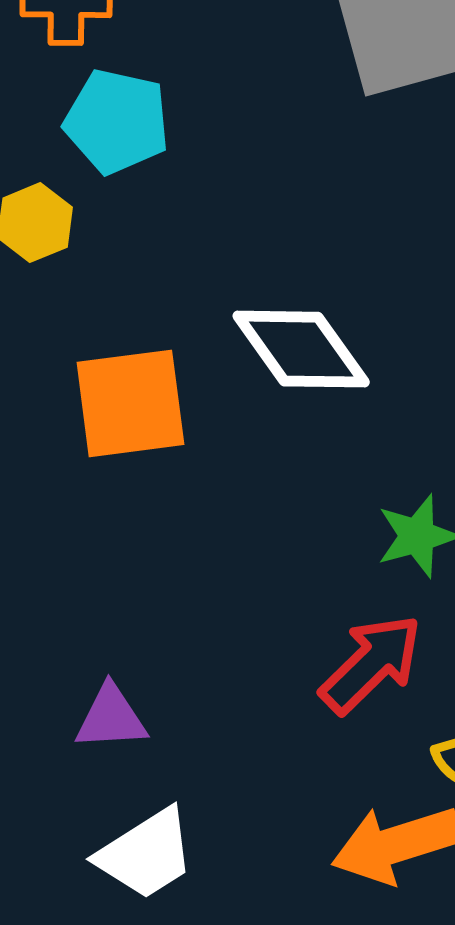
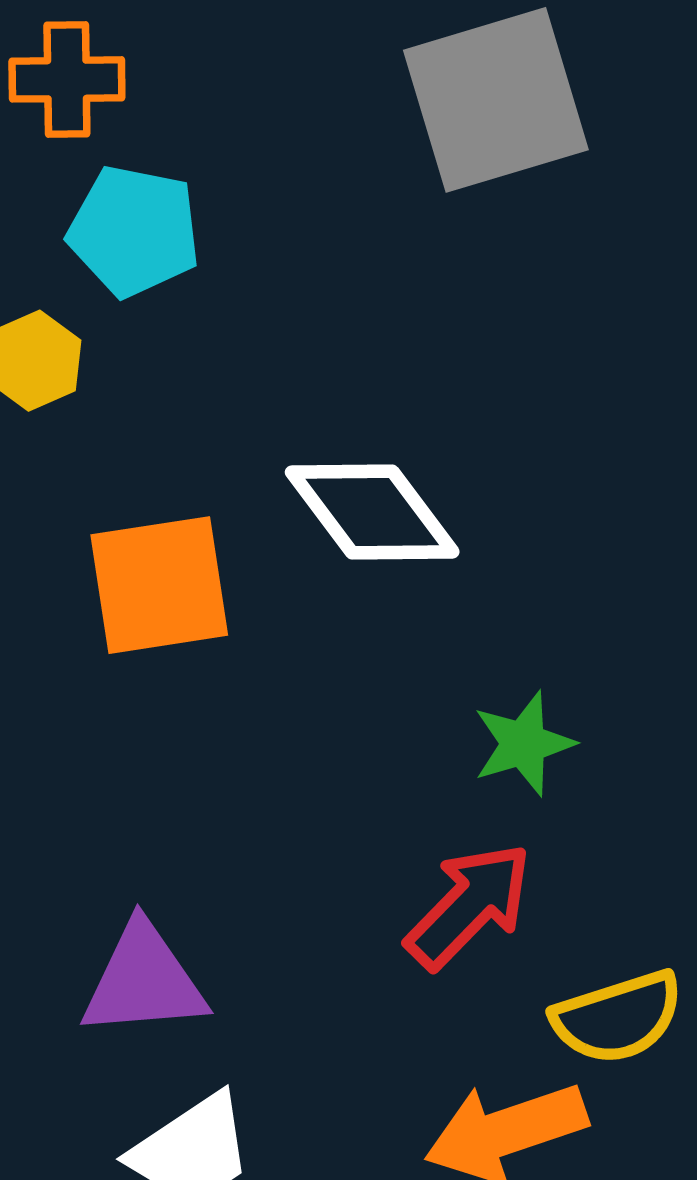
purple triangle: (111, 718) -> (144, 981), size x1.4

